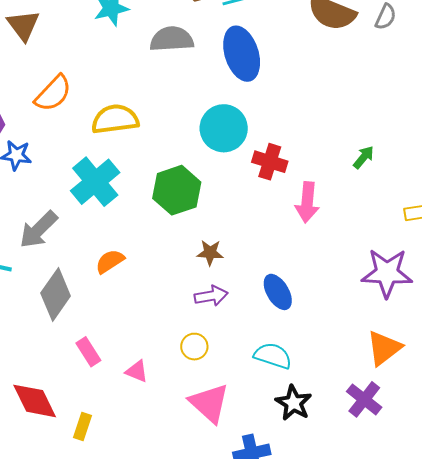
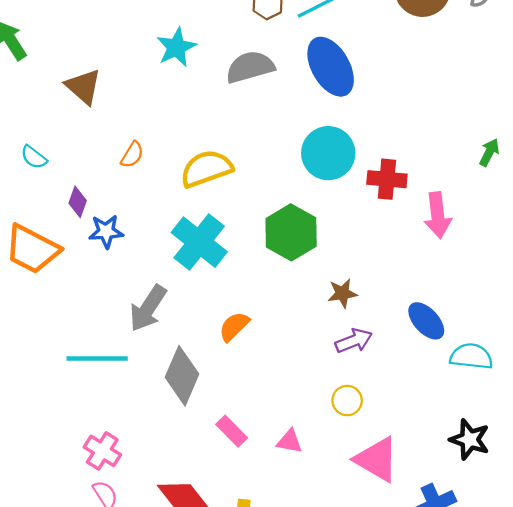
orange semicircle: (53, 93) -> (132, 155), size x0.6
cyan semicircle: (273, 356) -> (471, 356), moved

